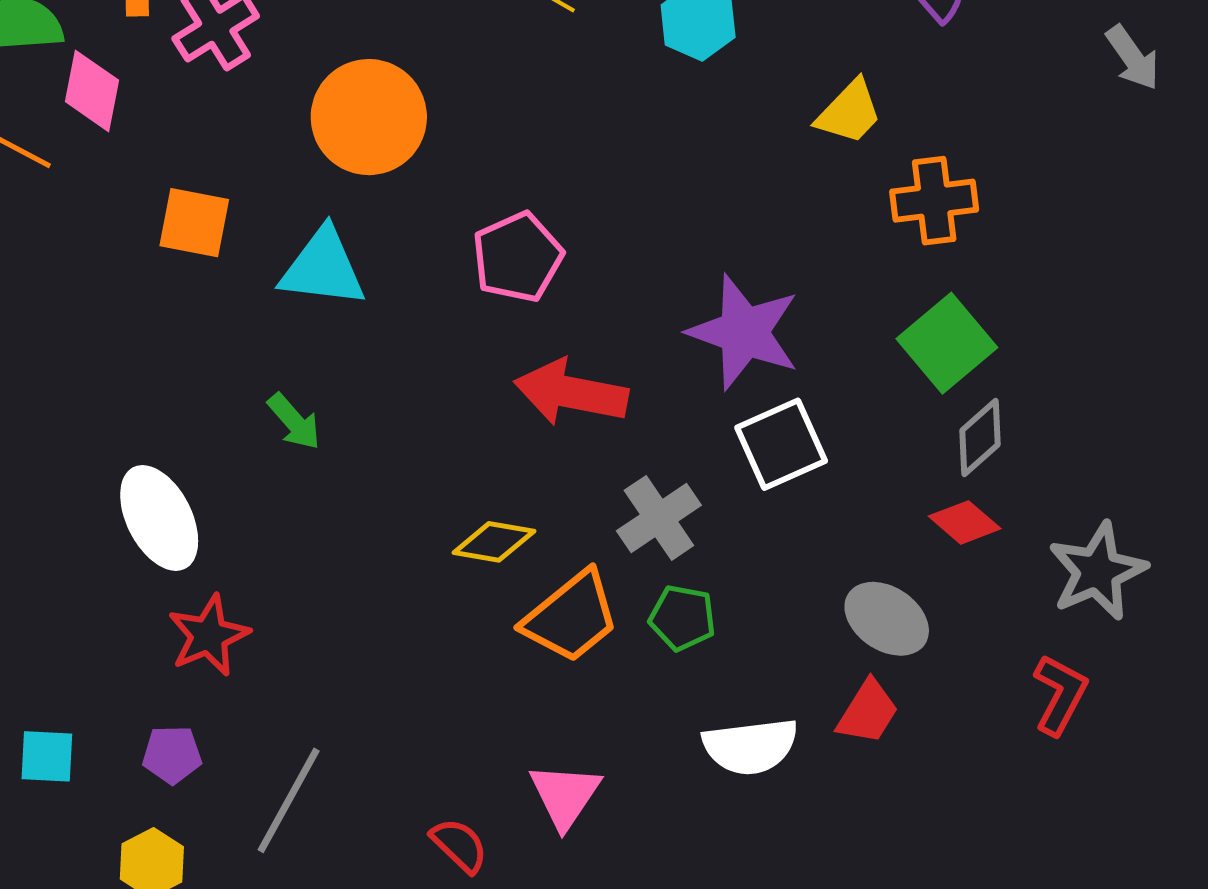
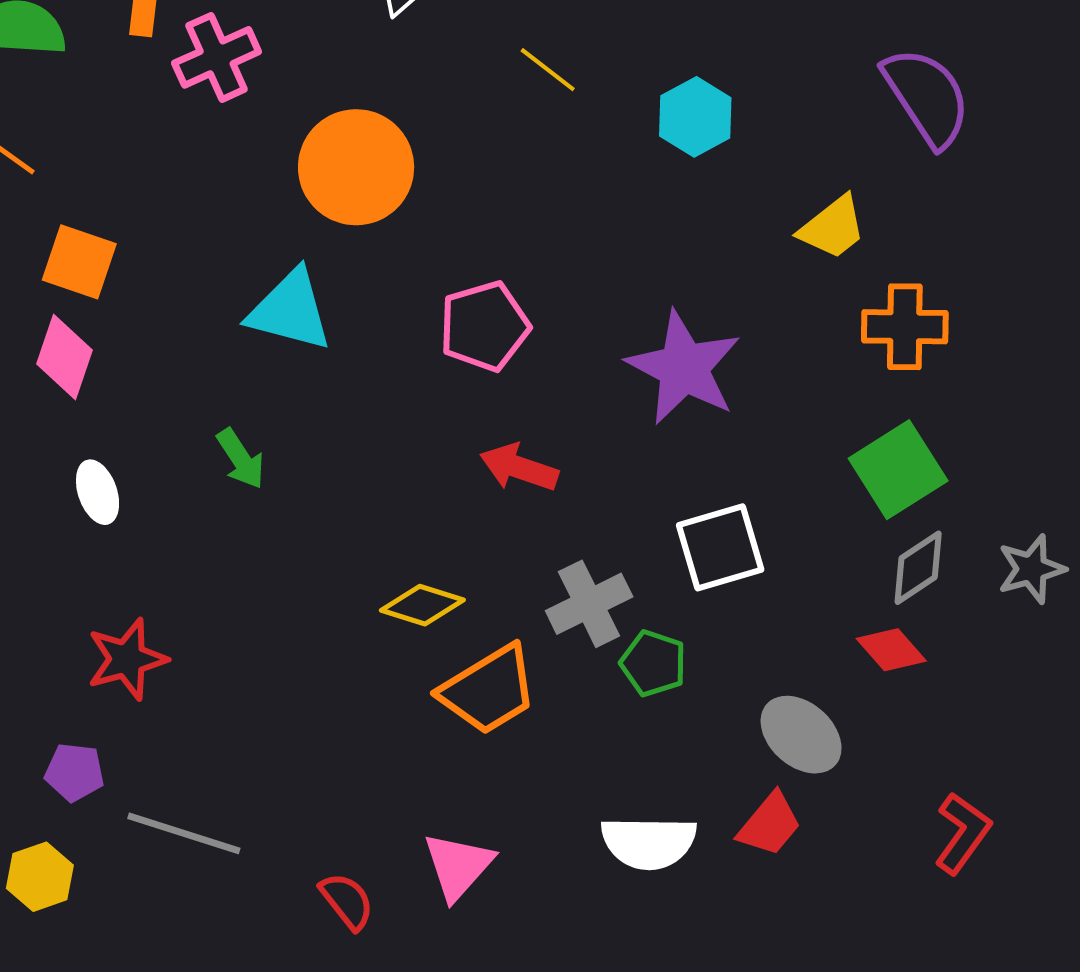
pink diamond: (92, 91) -> (64, 357), moved
orange square: (194, 223) -> (79, 262), moved
purple star: (744, 332) -> (684, 368), moved
red arrow: (571, 393) -> (519, 468), size x0.7
white ellipse: (159, 518) -> (98, 492), moved, size x0.6
gray star: (1097, 571) -> (1031, 569), moved, size x0.7
green pentagon: (682, 618) -> (653, 663), moved
gray line: (289, 800) -> (184, 833), turned 71

